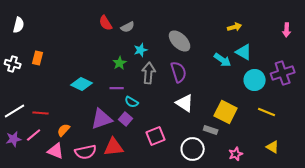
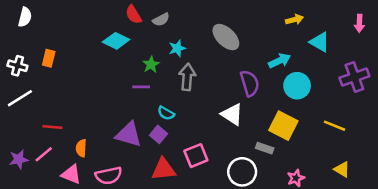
cyan triangle: (244, 52) -> (320, 42), moved
cyan arrow: (223, 60) -> (280, 61), turned -60
purple semicircle: (179, 72) -> (250, 83), moved
cyan circle: (255, 80) -> (297, 86), moved
cyan diamond: (82, 84) -> (116, 41), moved
purple line: (117, 88) -> (141, 87), moved
white line: (15, 111) -> (20, 98), moved
purple triangle: (102, 119) -> (129, 134), turned 35
orange semicircle: (64, 130) -> (81, 148), turned -40
red triangle: (114, 147) -> (164, 169), moved

